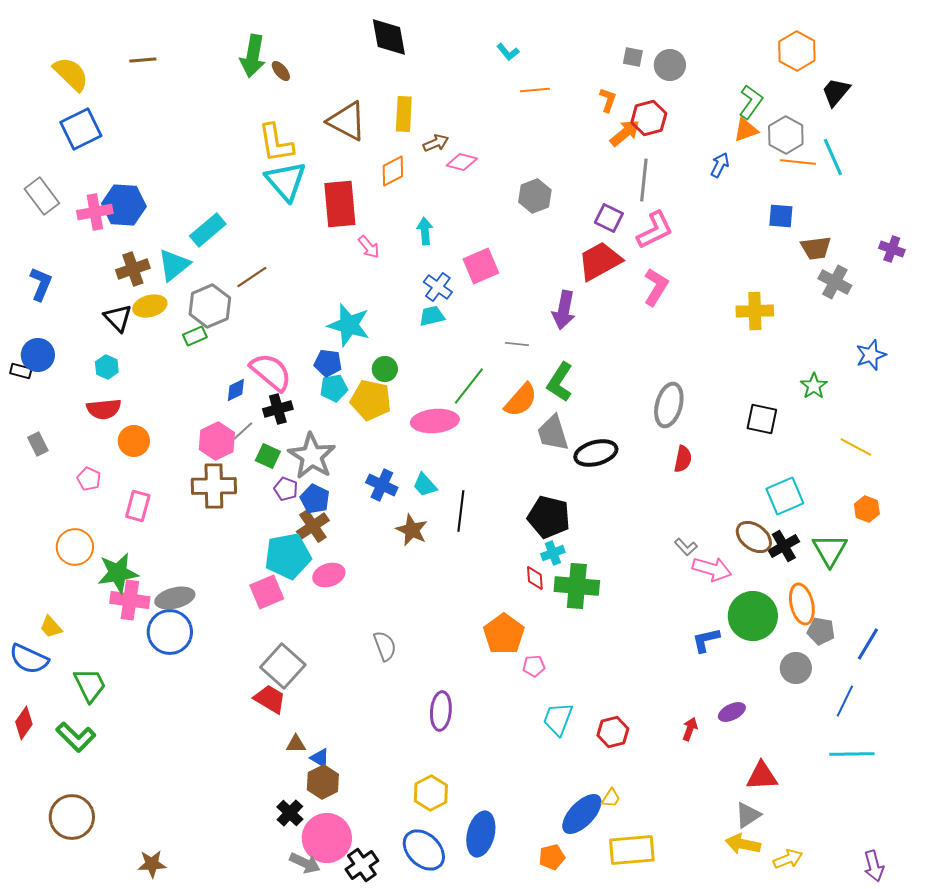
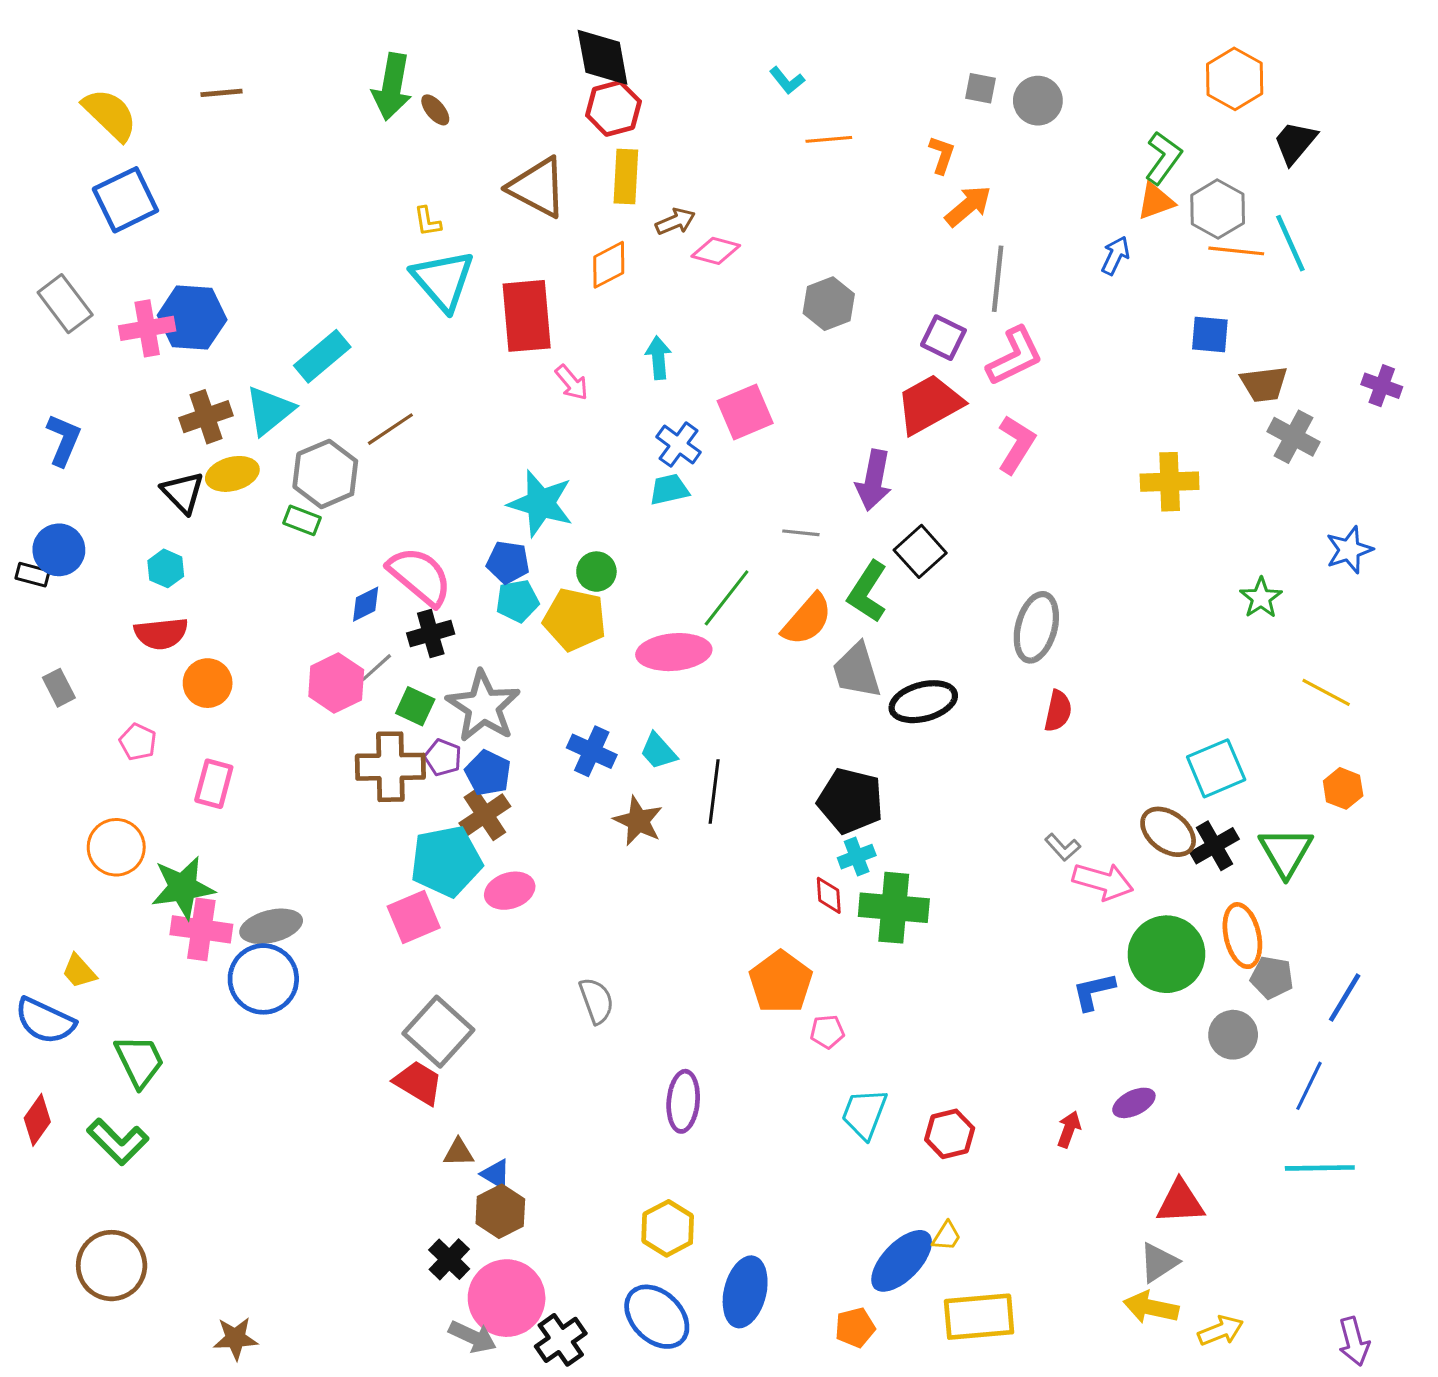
red hexagon: (649, 118) -> (613, 108), moved
yellow L-shape: (276, 143) -> (428, 221), size x0.5
green rectangle: (195, 336) -> (302, 520), turned 45
black square: (762, 419) -> (920, 551), moved, turned 36
brown cross: (214, 486) -> (390, 767), moved

